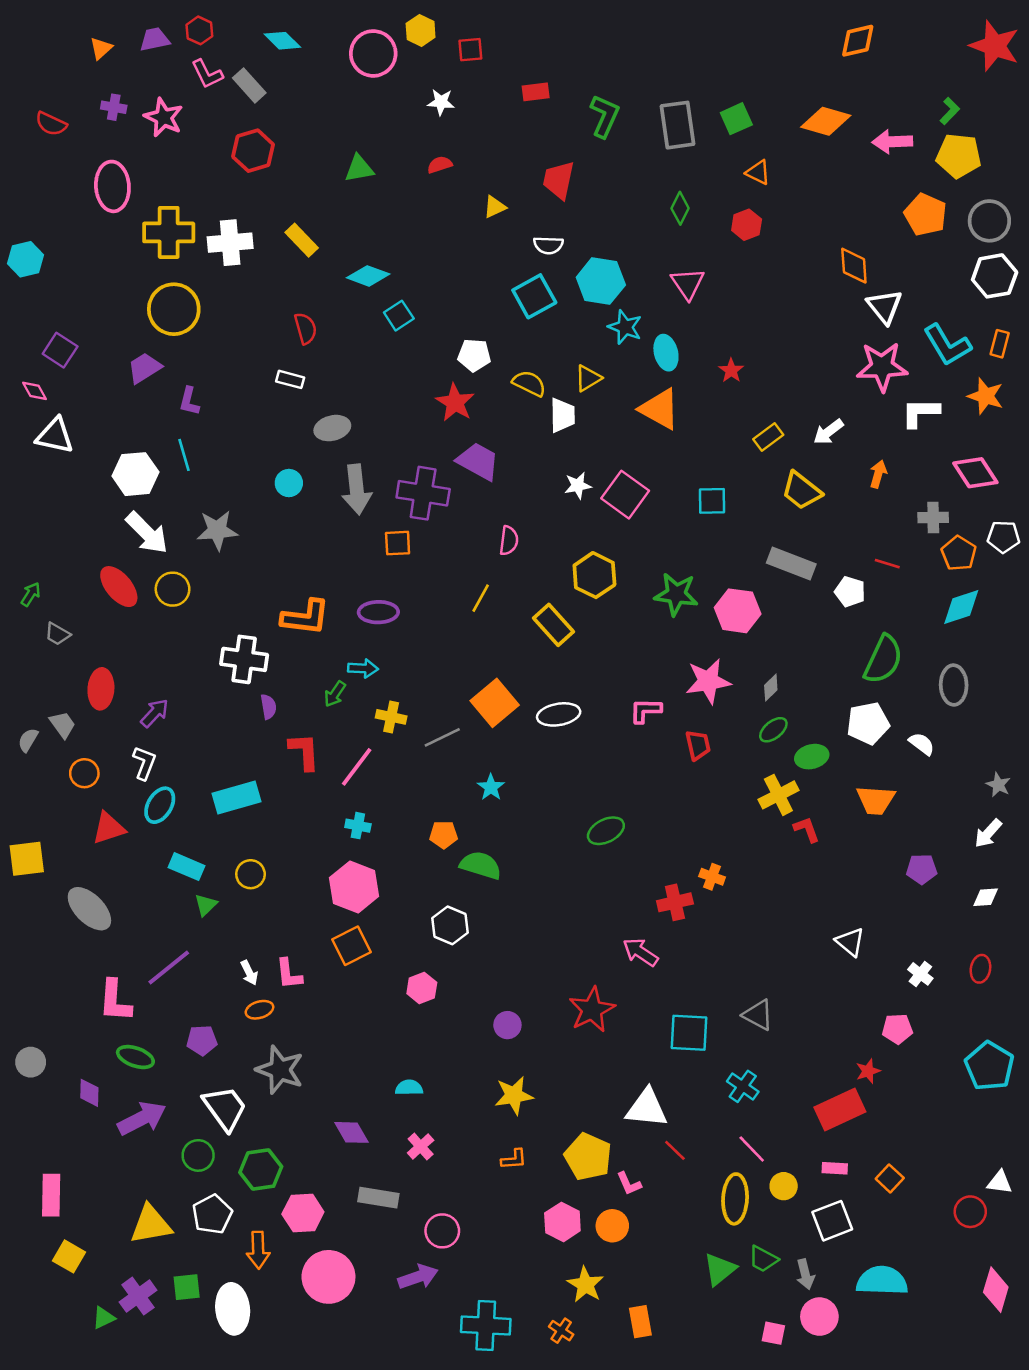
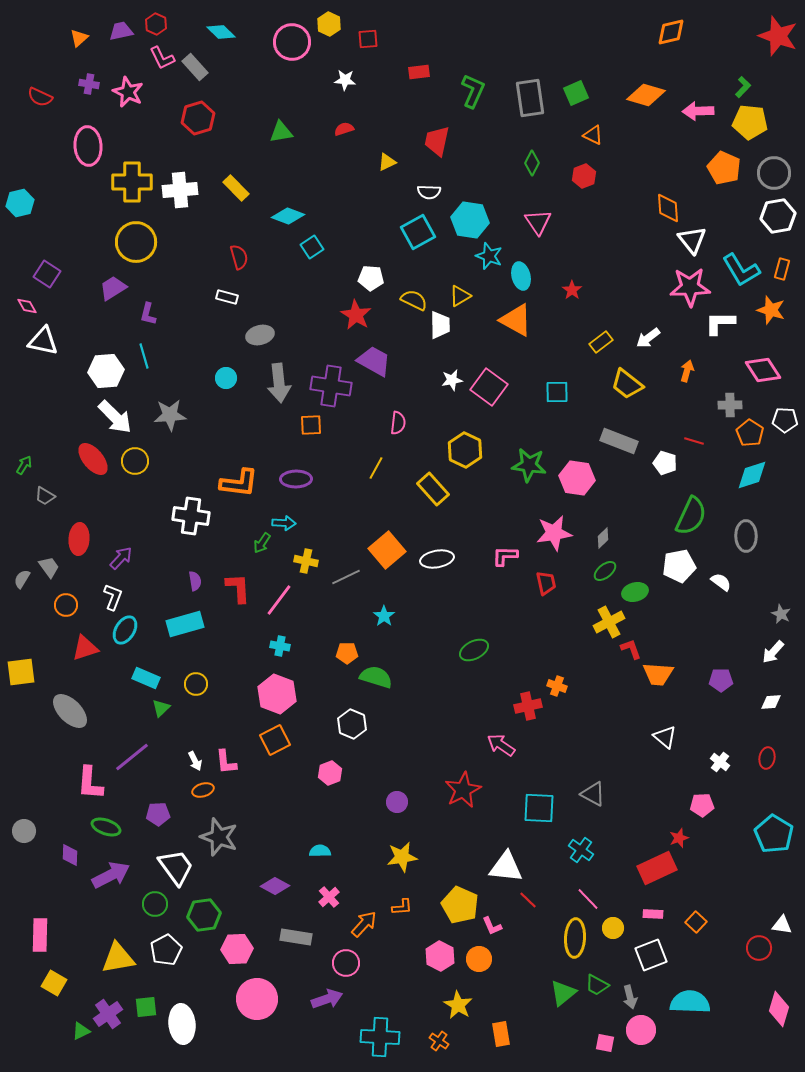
purple semicircle: (268, 707) -> (195, 581), moved
orange trapezoid: (876, 800) -> (658, 674), moved
purple diamond: (352, 1132) -> (275, 886), turned -32
orange arrow: (258, 1250) -> (364, 924), moved, turned -136

